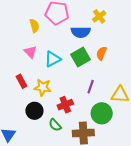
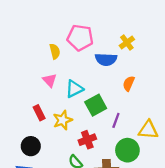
green square: (81, 57) -> (96, 105), moved
yellow star: (43, 87) -> (63, 120), turned -30
black circle: (34, 111) -> (31, 146), moved

